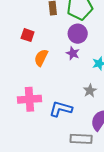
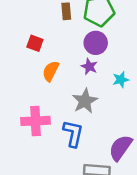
gray star: (90, 91) -> (85, 101), moved, size x1.5
blue L-shape: (61, 109) -> (73, 134), turned 85

